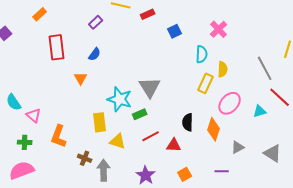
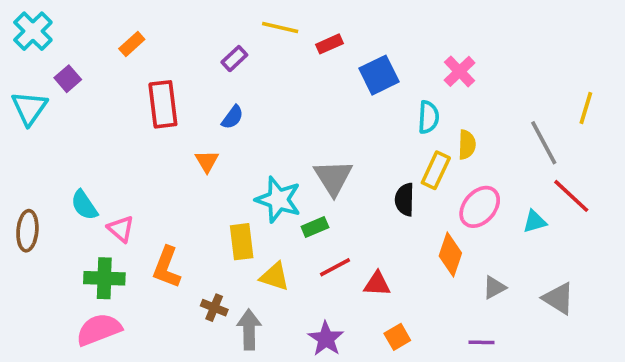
blue square: (175, 31) -> (379, 75), size x1.5
black semicircle: (188, 122) -> (405, 200), moved
green cross: (25, 142) -> (104, 278), size x1.5
purple line: (222, 171) -> (482, 342), moved

